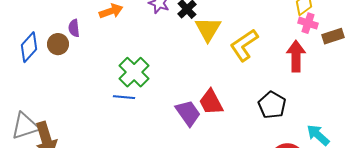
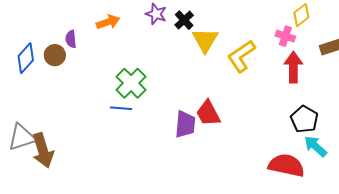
pink cross: (308, 23) -> (285, 36), moved
black pentagon: (272, 105) -> (304, 119), moved
purple trapezoid: (188, 113) -> (185, 124), turned 40

